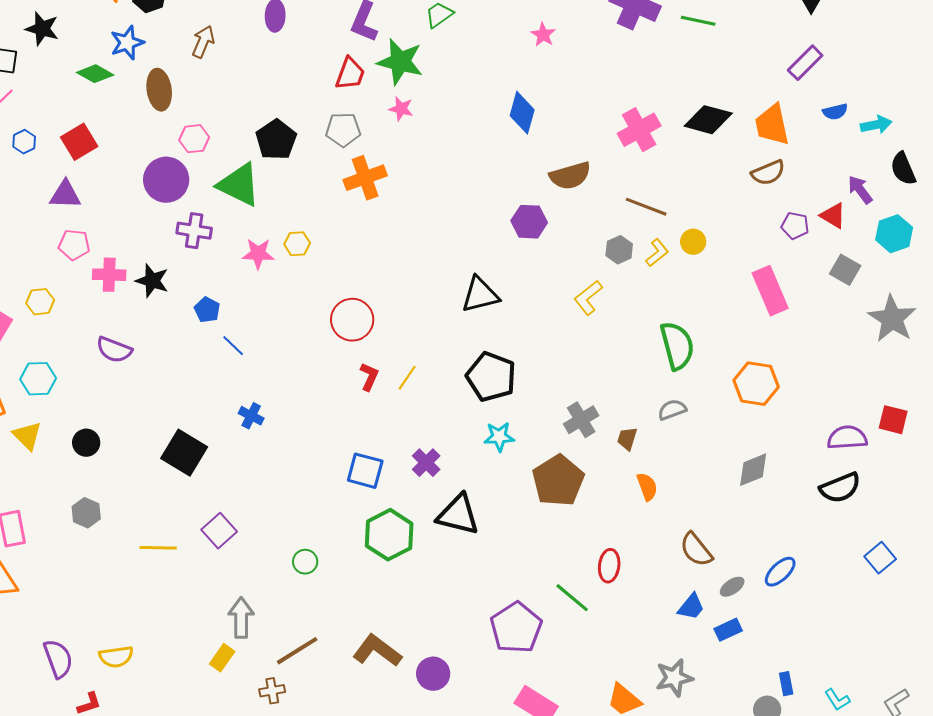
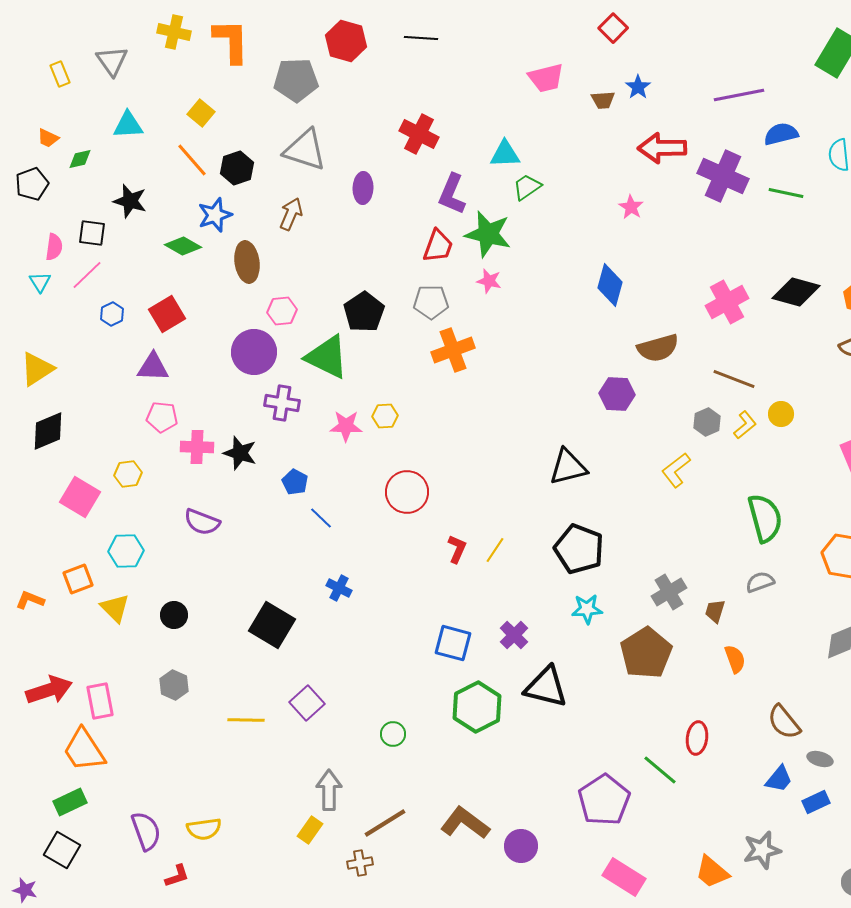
red circle: (352, 320) -> (407, 492), moved
gray ellipse: (732, 587) -> (820, 759), turned 50

